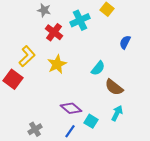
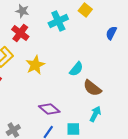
red cross: (54, 32) -> (20, 33), moved
blue semicircle: (125, 42) -> (111, 33), moved
cyan square: (91, 121) -> (73, 129), moved, turned -32

